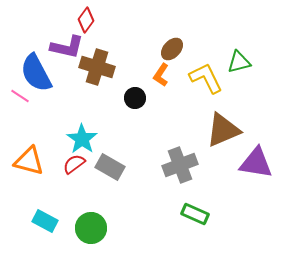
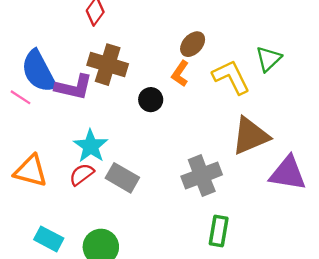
purple L-shape: (67, 47) -> (74, 87), moved
green triangle: (239, 62) -> (268, 59), turned -30
green rectangle: (195, 214) -> (219, 231), turned 76

